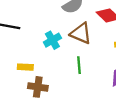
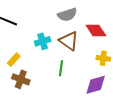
yellow rectangle: (25, 67) -> (14, 60), turned -64

